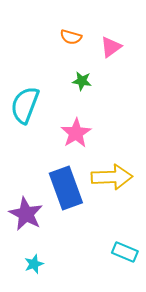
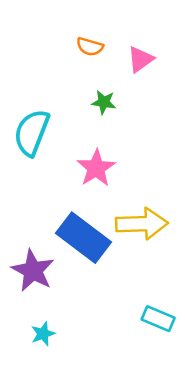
blue rectangle: (66, 188) -> (84, 238), turned -33

